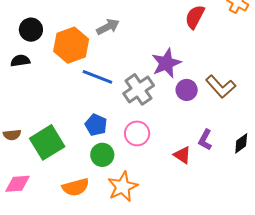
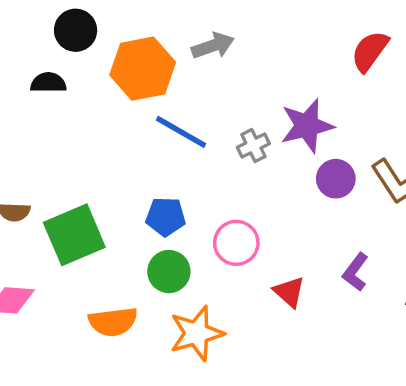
gray cross: (139, 89) -> (253, 146), moved, size x0.6
blue pentagon: (96, 125) -> (166, 217), turned -30
red triangle: (182, 155) -> (289, 292), moved

